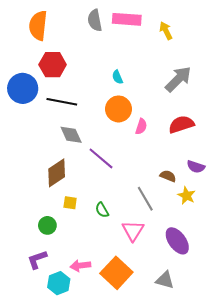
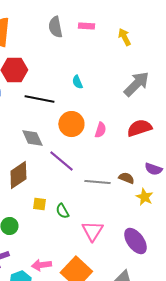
pink rectangle: (127, 19) -> (86, 26), size x0.6
black line: (62, 102) -> (39, 99), moved
orange circle: (119, 109) -> (71, 124), moved
gray line: (145, 199) -> (97, 182), moved, turned -55
yellow square: (70, 203) -> (39, 204), moved

